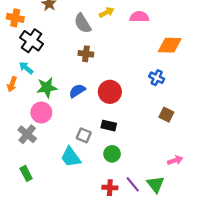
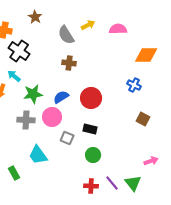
pink circle: (41, 113) -> (52, 117), moved
gray cross: (27, 134) -> (26, 120), moved, turned -36
cyan trapezoid: (71, 157) -> (38, 155), moved

